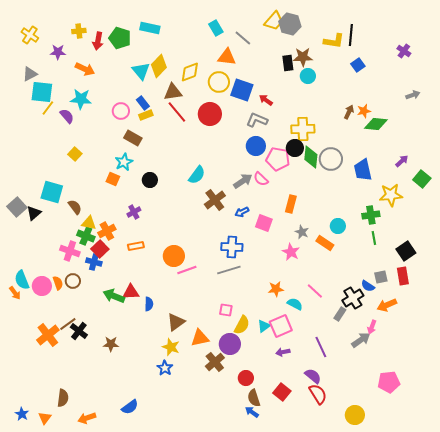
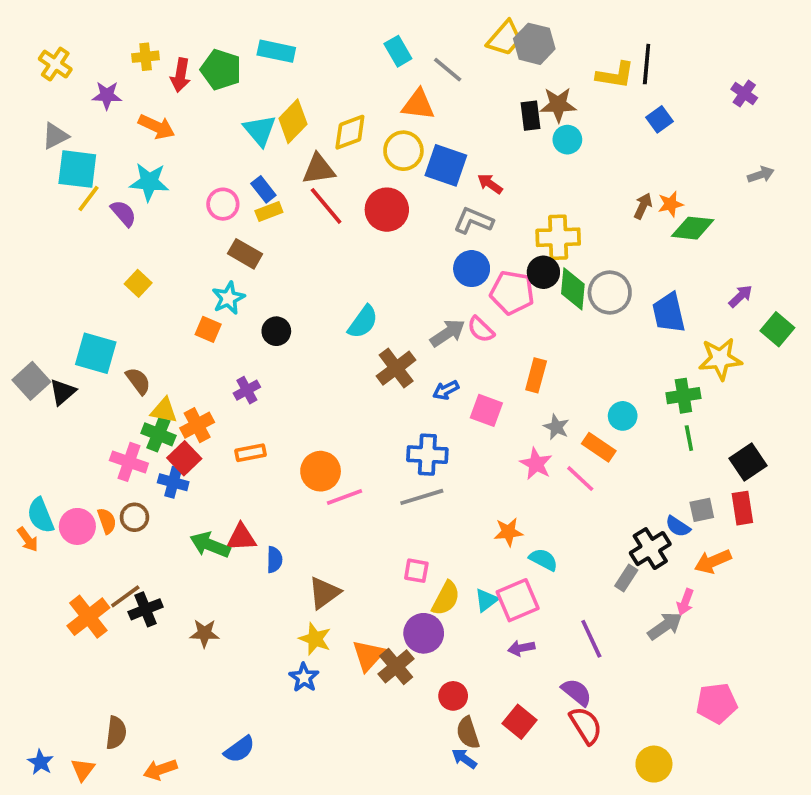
pink line: (315, 291) -> (580, 479), moved
black cross: (79, 331) -> (146, 609), turned 30
orange triangle: (200, 338) -> (368, 655), moved, turned -36

